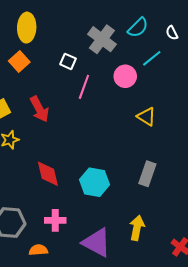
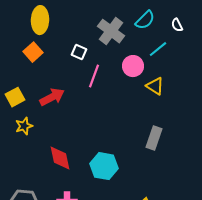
red arrow: (39, 109) -> (52, 97), turned -90
yellow triangle: (146, 117) -> (155, 86), moved
gray rectangle: (147, 174) -> (154, 138), moved

